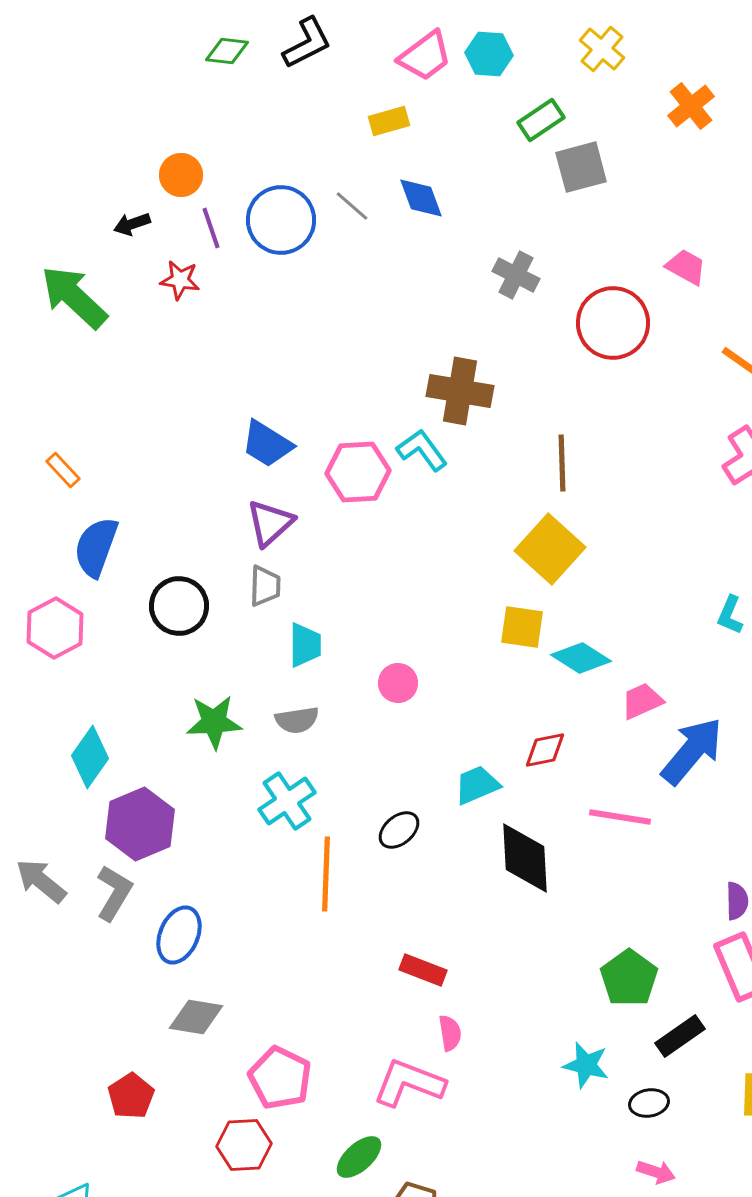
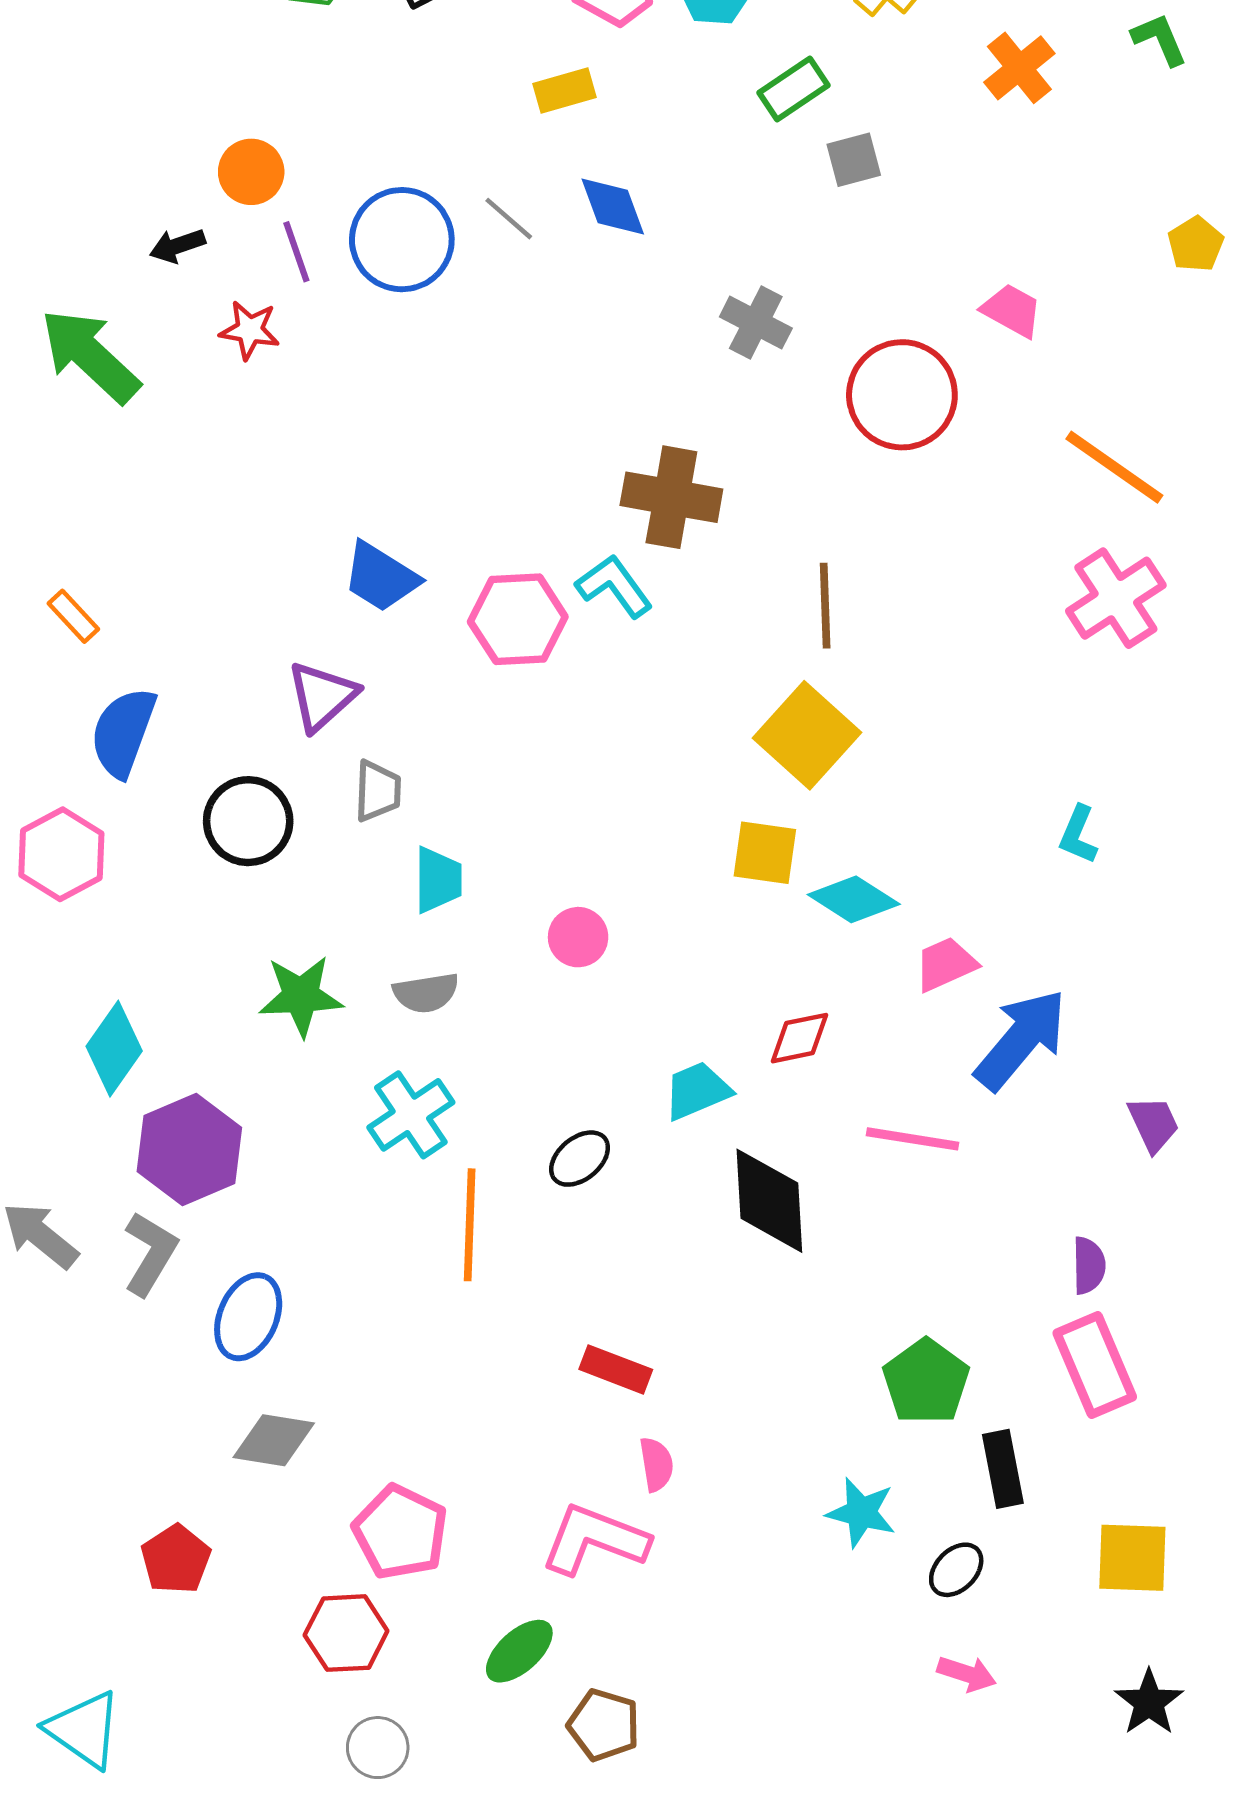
gray square: (581, 167) -> (854, 160), size x0.7
purple triangle: (270, 523) -> (322, 696), moved
black rectangle: (680, 1036) -> (1003, 1469), turned -66
black ellipse: (649, 1103) -> (956, 1570), turned -36

